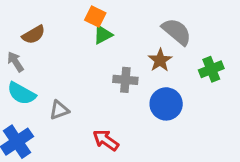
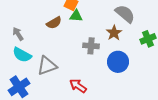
brown semicircle: (34, 35) -> (54, 23), moved
green triangle: (103, 35) -> (76, 16), turned 32
gray triangle: (59, 110) -> (47, 66), size x1.5

